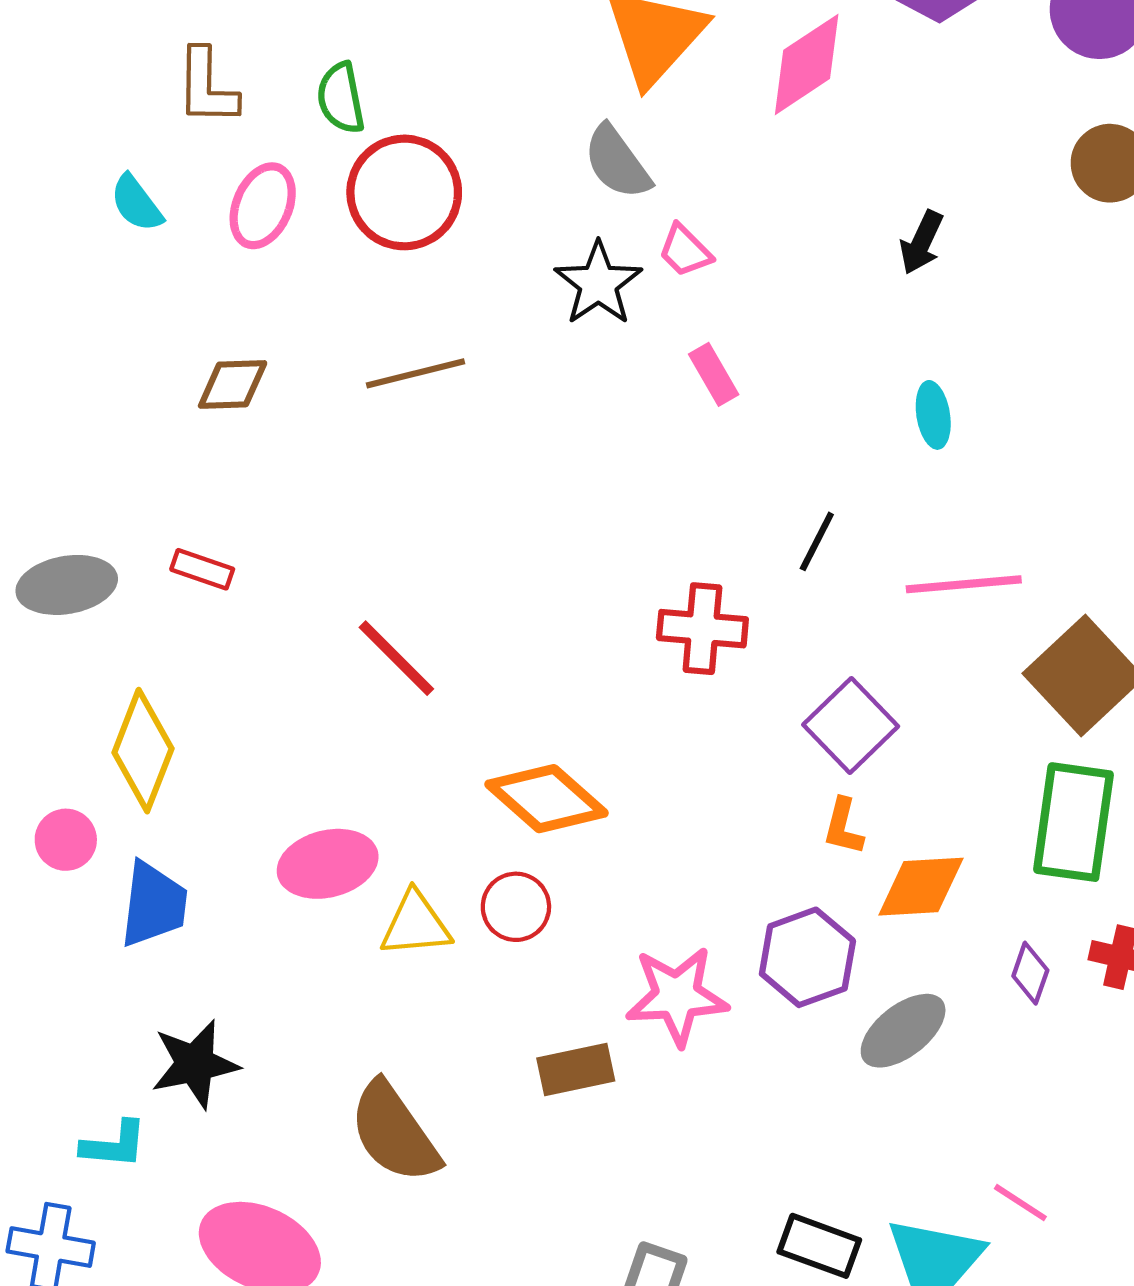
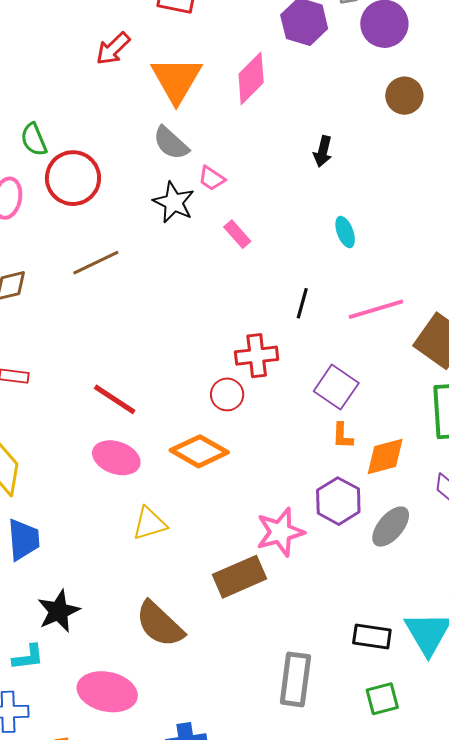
pink ellipse: (328, 864) -> (116, 458), moved, turned 45
red circle: (516, 907) -> (227, 394), moved
brown rectangle: (576, 1069) -> (239, 577), size x1.4

